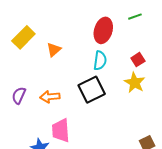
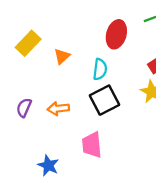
cyan semicircle: (100, 60) -> (100, 69), moved
pink trapezoid: (61, 130) -> (92, 145), moved

